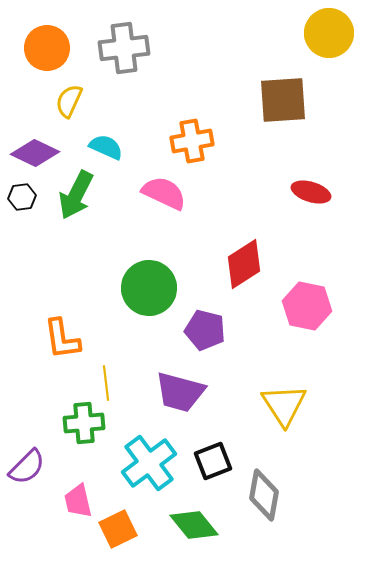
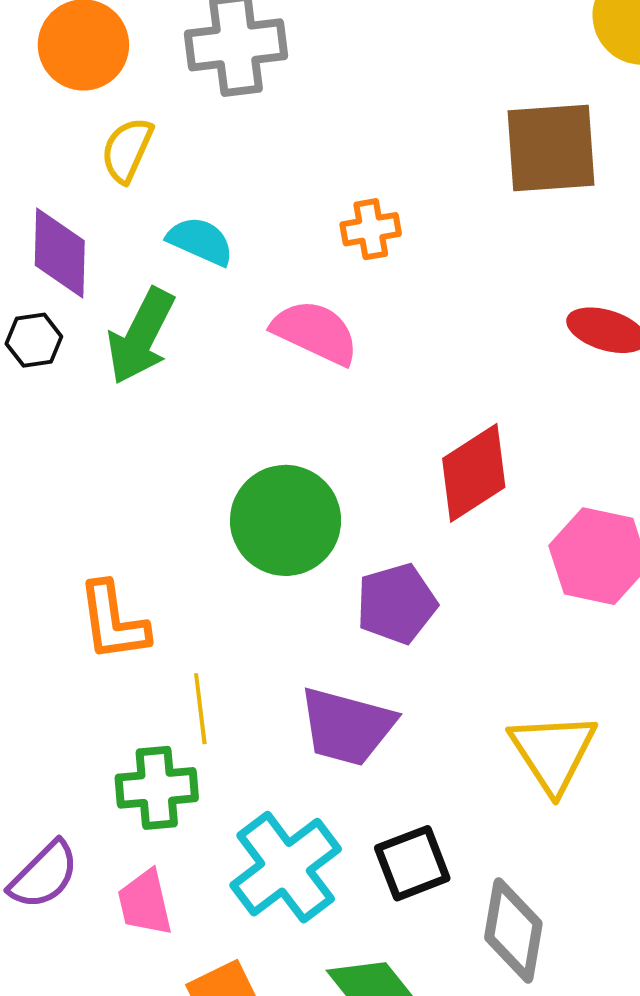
orange cross: (192, 141) -> (371, 229), size x0.7
purple diamond: (35, 153) -> (60, 253), turned 66
purple pentagon: (205, 330) -> (396, 604), turned -30
pink trapezoid: (78, 501) -> (145, 903), moved

